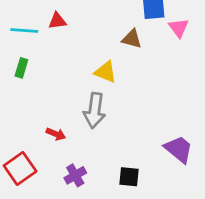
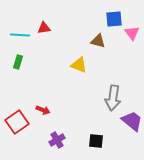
gray arrow: (95, 111) -> (113, 98), moved
red square: (20, 168) -> (17, 122), moved

